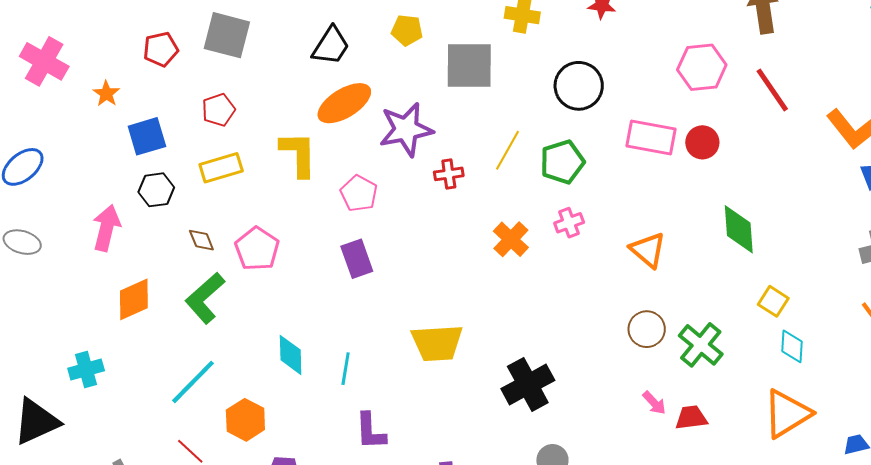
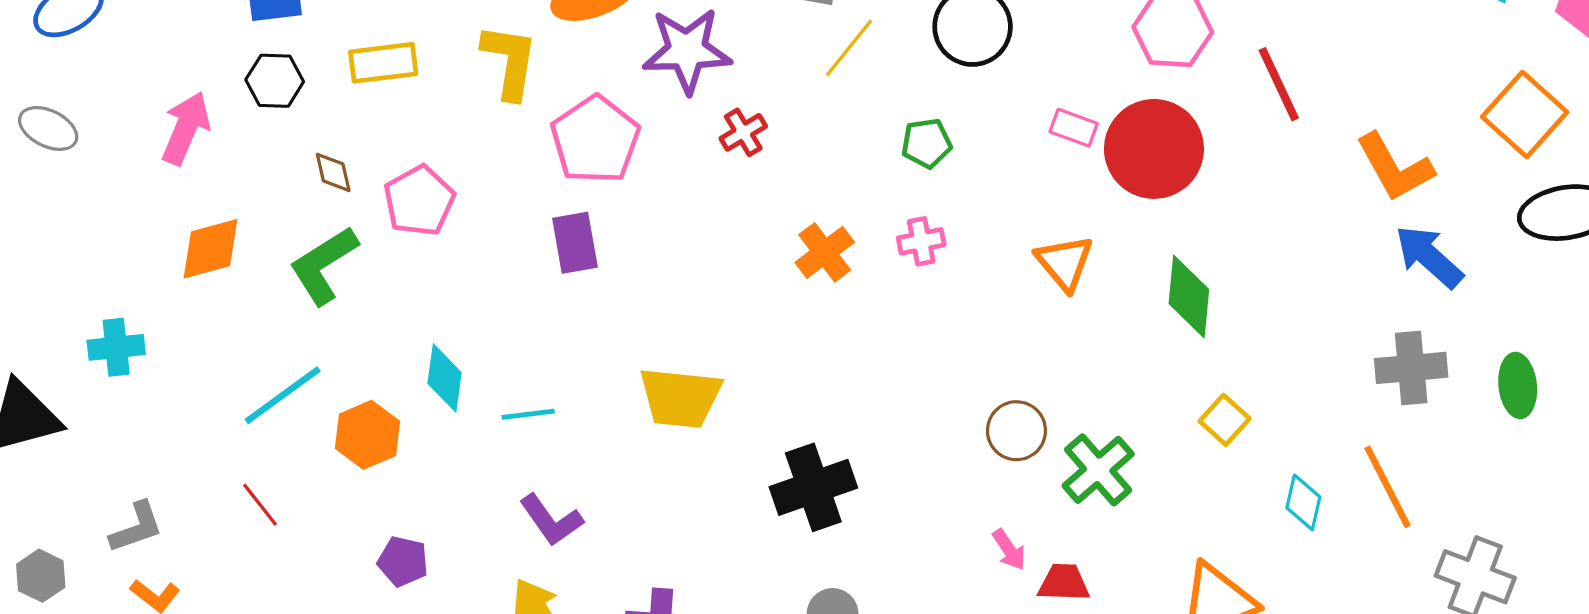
pink rectangle: (651, 138) -> (1074, 128), size x0.6
red circle: (702, 142) -> (1154, 149), size x1.8
yellow line: (507, 150) -> (849, 48), moved
green pentagon: (562, 162) -> (927, 143), size x0.7
red cross: (449, 174) -> (743, 132), turned -32
pink pentagon: (359, 193) -> (595, 140), size x1.5
orange triangle: (648, 250) -> (1065, 263), moved
cyan diamond: (792, 346) -> (1303, 502), moved
cyan line: (346, 369) -> (528, 414), turned 64
orange hexagon: (245, 420) -> (367, 435), moved
purple L-shape: (370, 431) -> (551, 520), turned -42

